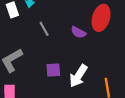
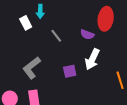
white arrow: (78, 76) -> (92, 59), moved

